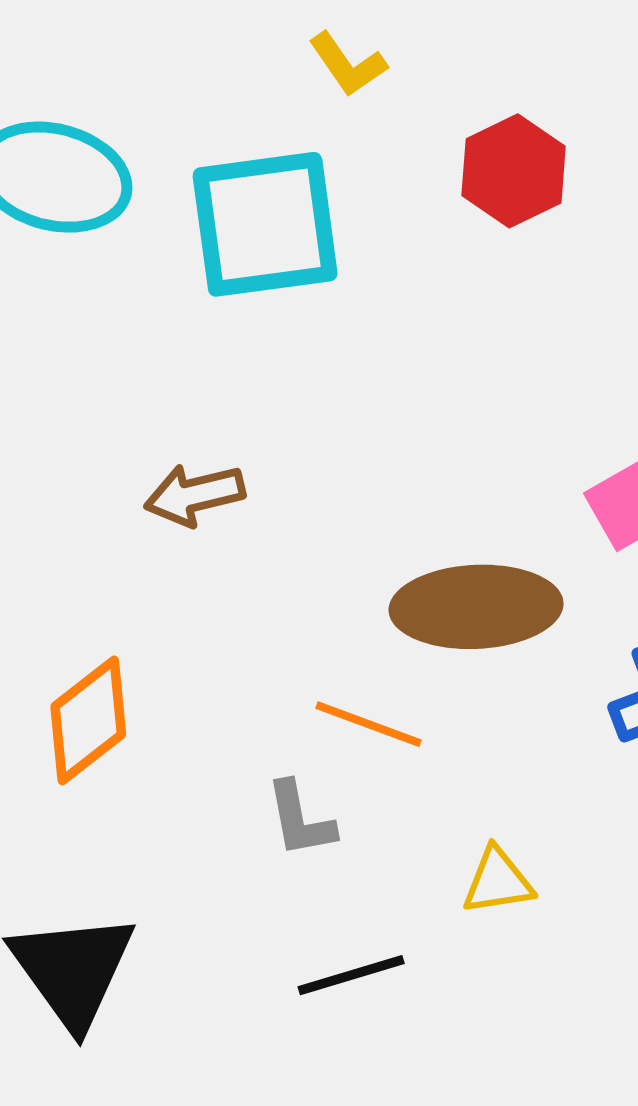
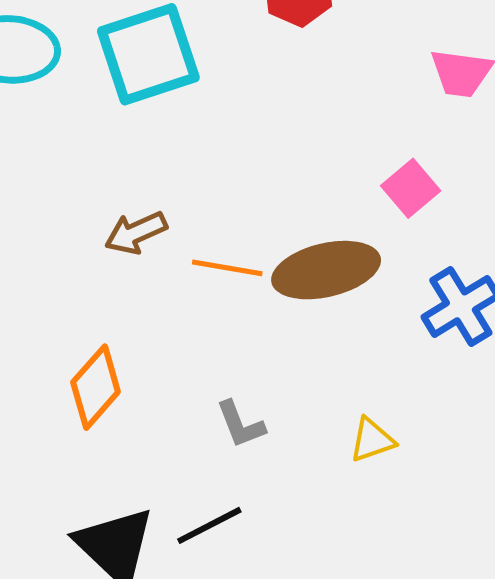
orange line: (368, 724) -> (227, 268), moved
black line: (351, 975) -> (209, 525), moved

